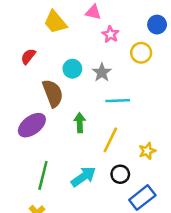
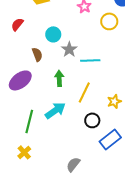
gray star: (102, 72) -> (69, 49), moved
brown semicircle: (53, 93) -> (37, 54), size x0.6
cyan arrow: (83, 177) -> (55, 110), moved

